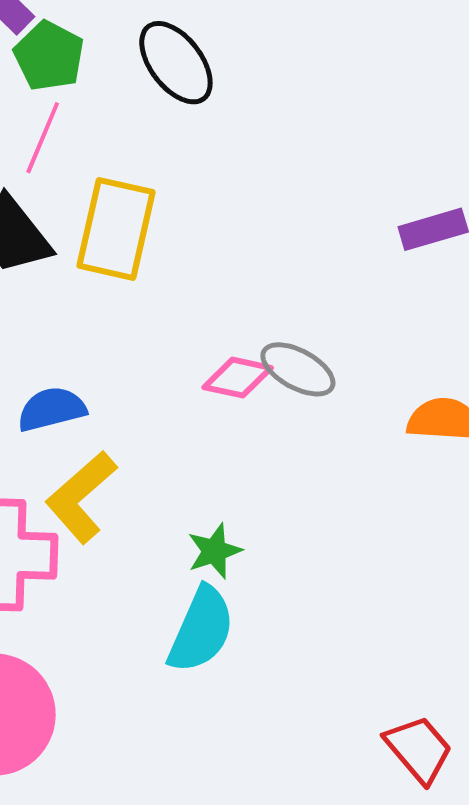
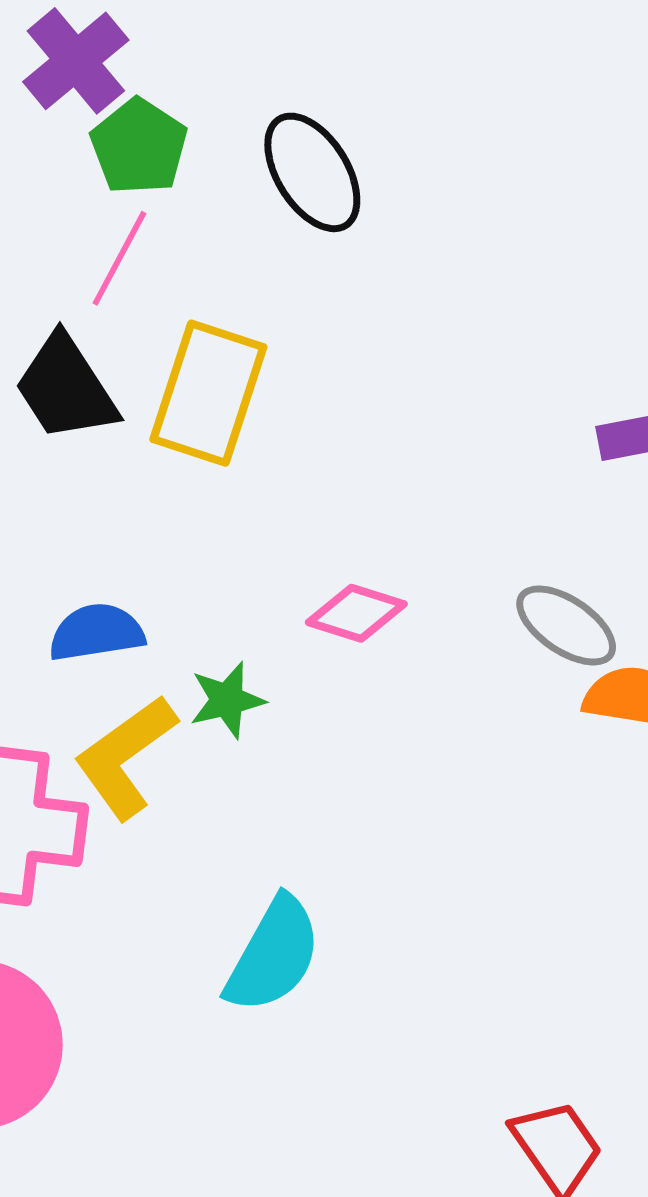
gray ellipse: (298, 369) -> (566, 625), moved
green star: (214, 551) -> (227, 700), moved

